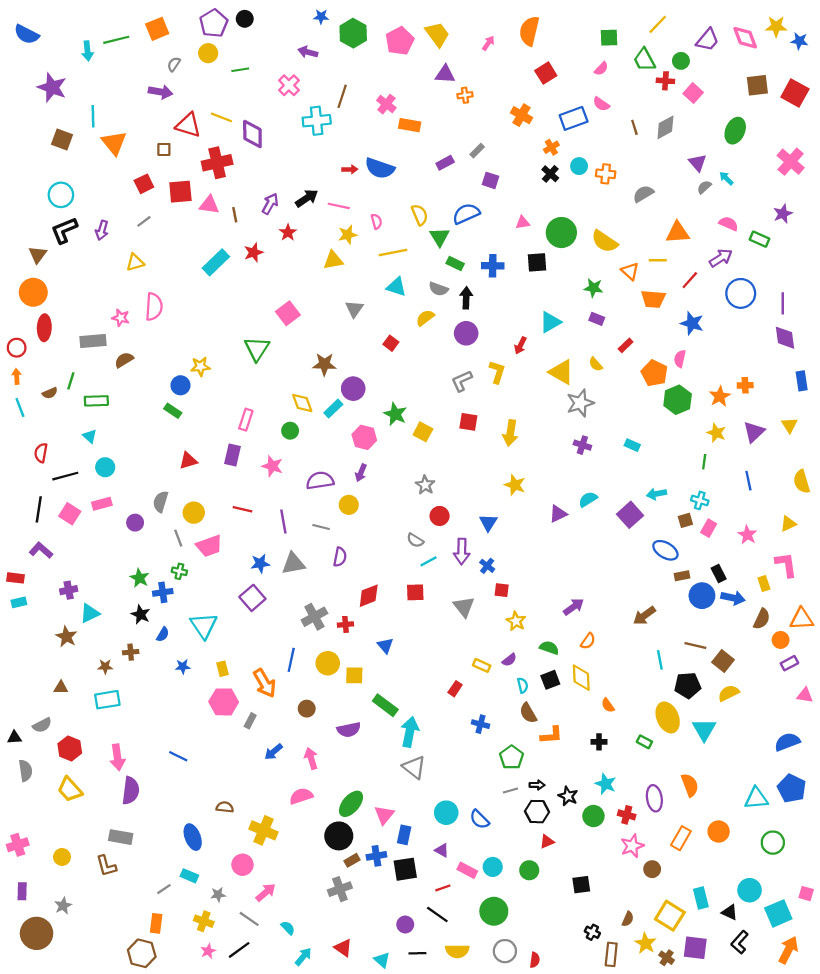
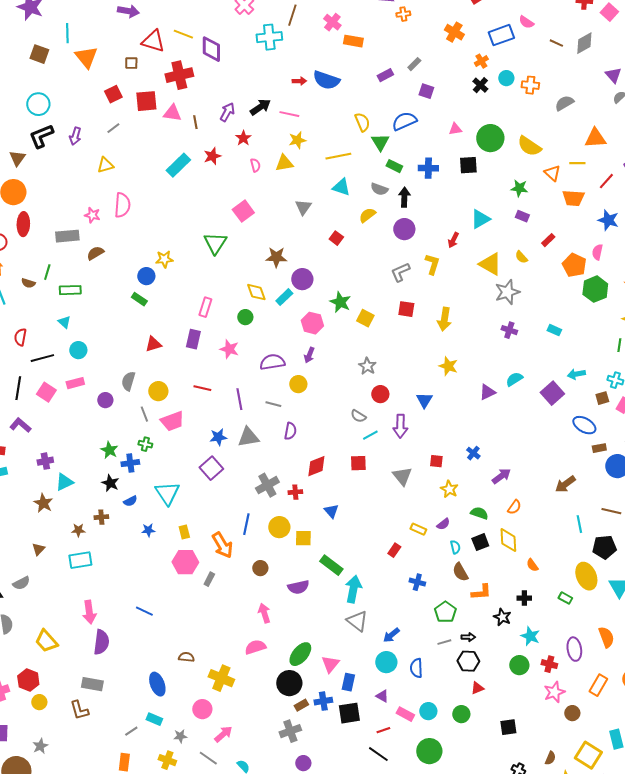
brown line: (634, 127) -> (556, 43), turned -48
pink semicircle: (376, 221) -> (255, 165), moved
brown semicircle: (50, 393) -> (28, 283), turned 40
blue cross: (487, 566) -> (473, 453), moved
blue semicircle: (163, 634) -> (130, 501), turned 32
brown triangle: (61, 688) -> (38, 549), turned -48
red hexagon: (70, 748) -> (28, 680), moved
blue arrow: (273, 752) -> (391, 635), moved
black star: (568, 796) -> (502, 617), moved
blue semicircle: (479, 819) -> (416, 668), turned 42
purple circle: (405, 925) -> (303, 763), moved

